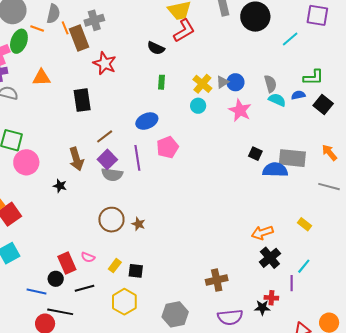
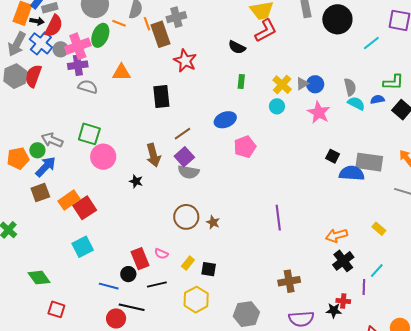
purple line: (137, 158) -> (278, 218), moved

